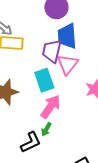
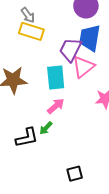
pink arrow: (51, 107) -> (56, 106), size x0.7

